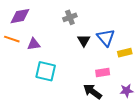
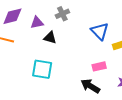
black triangle: (84, 40) -> (50, 38), moved, turned -40
purple triangle: (34, 44) -> (37, 23), moved

